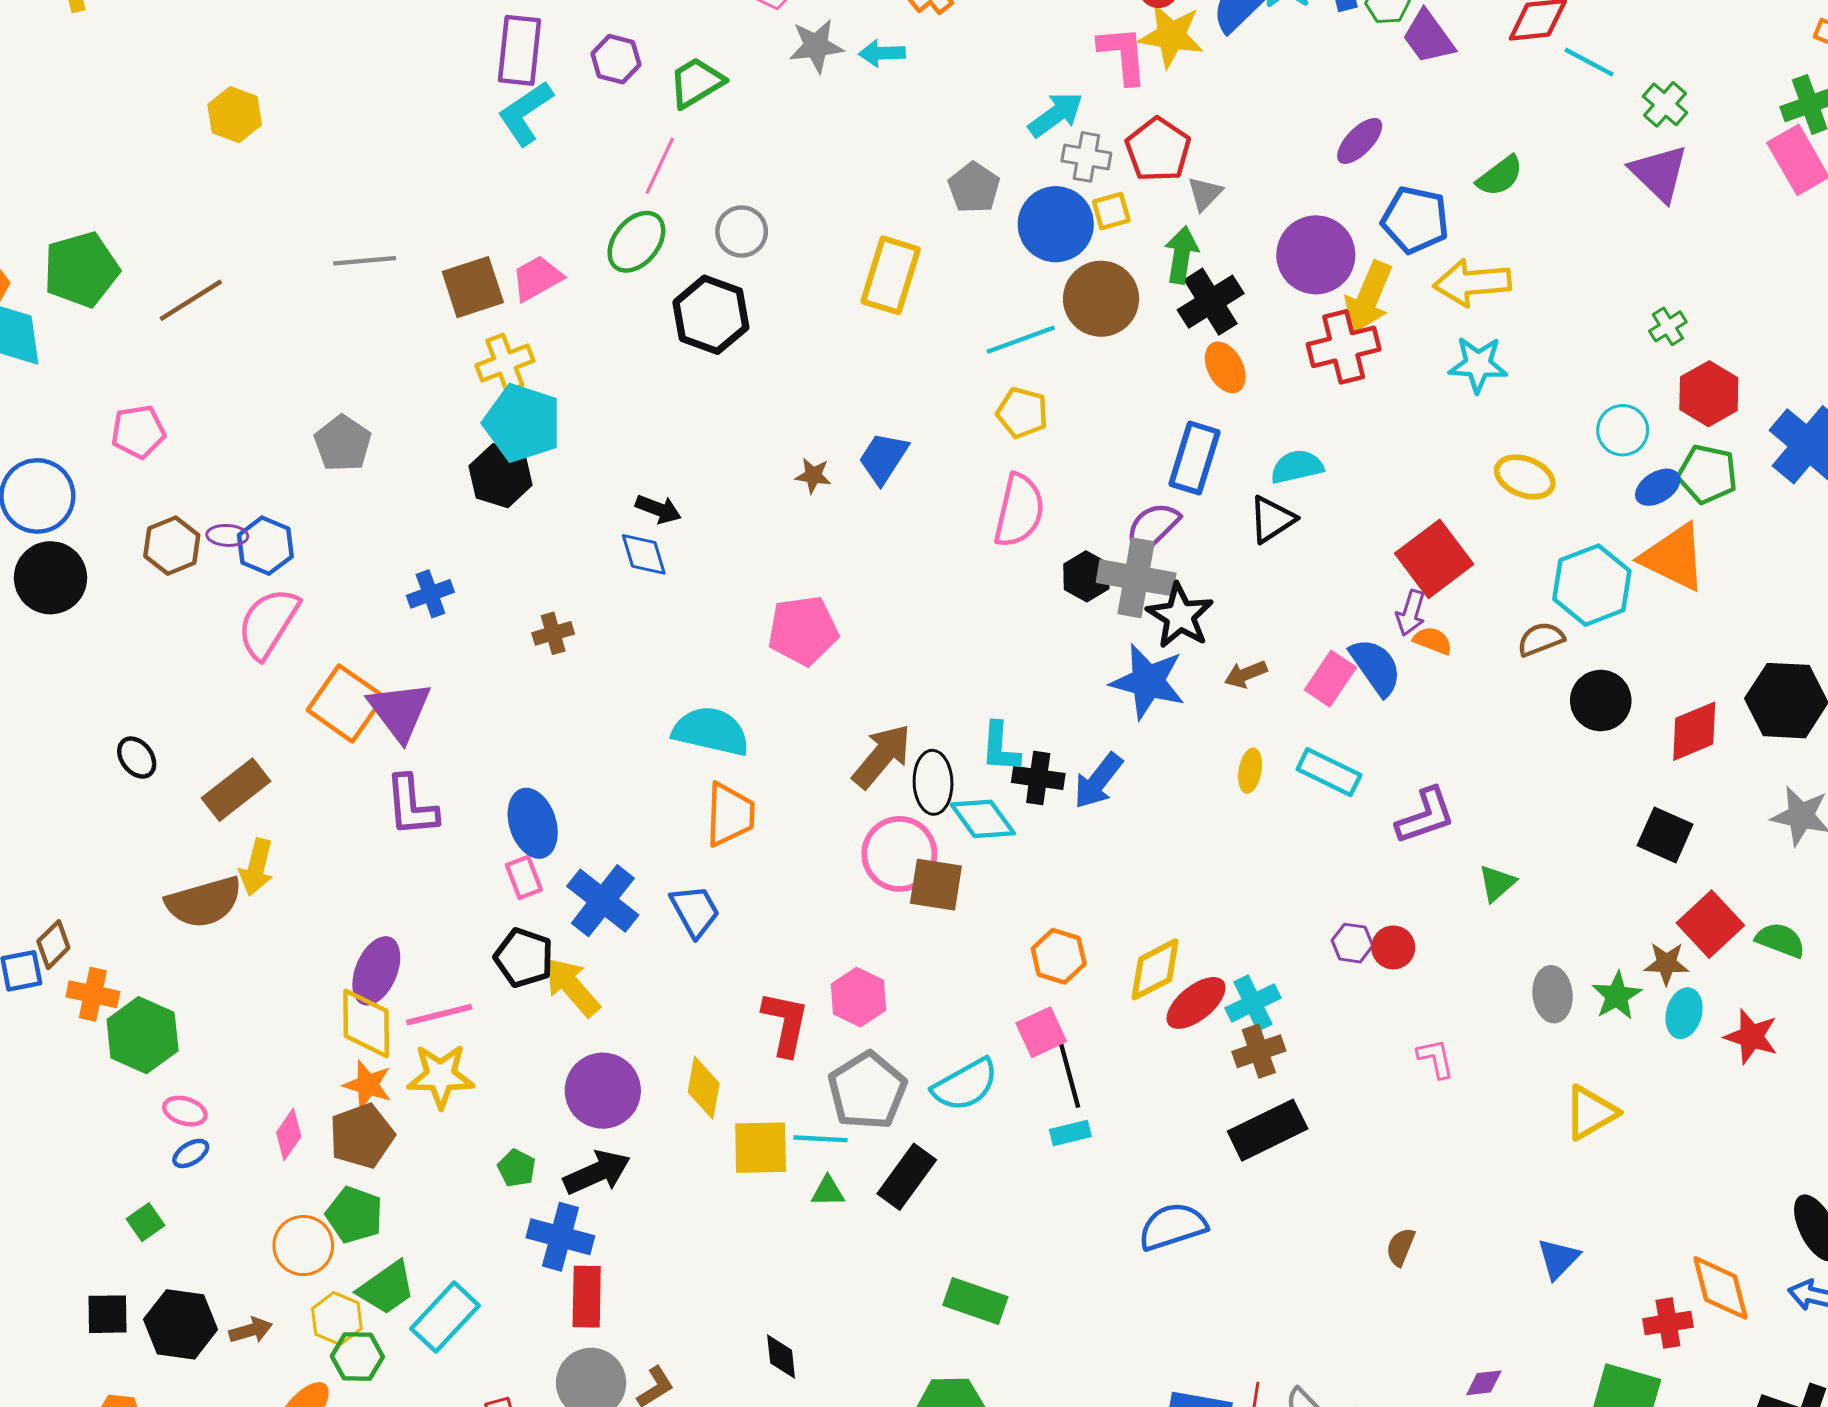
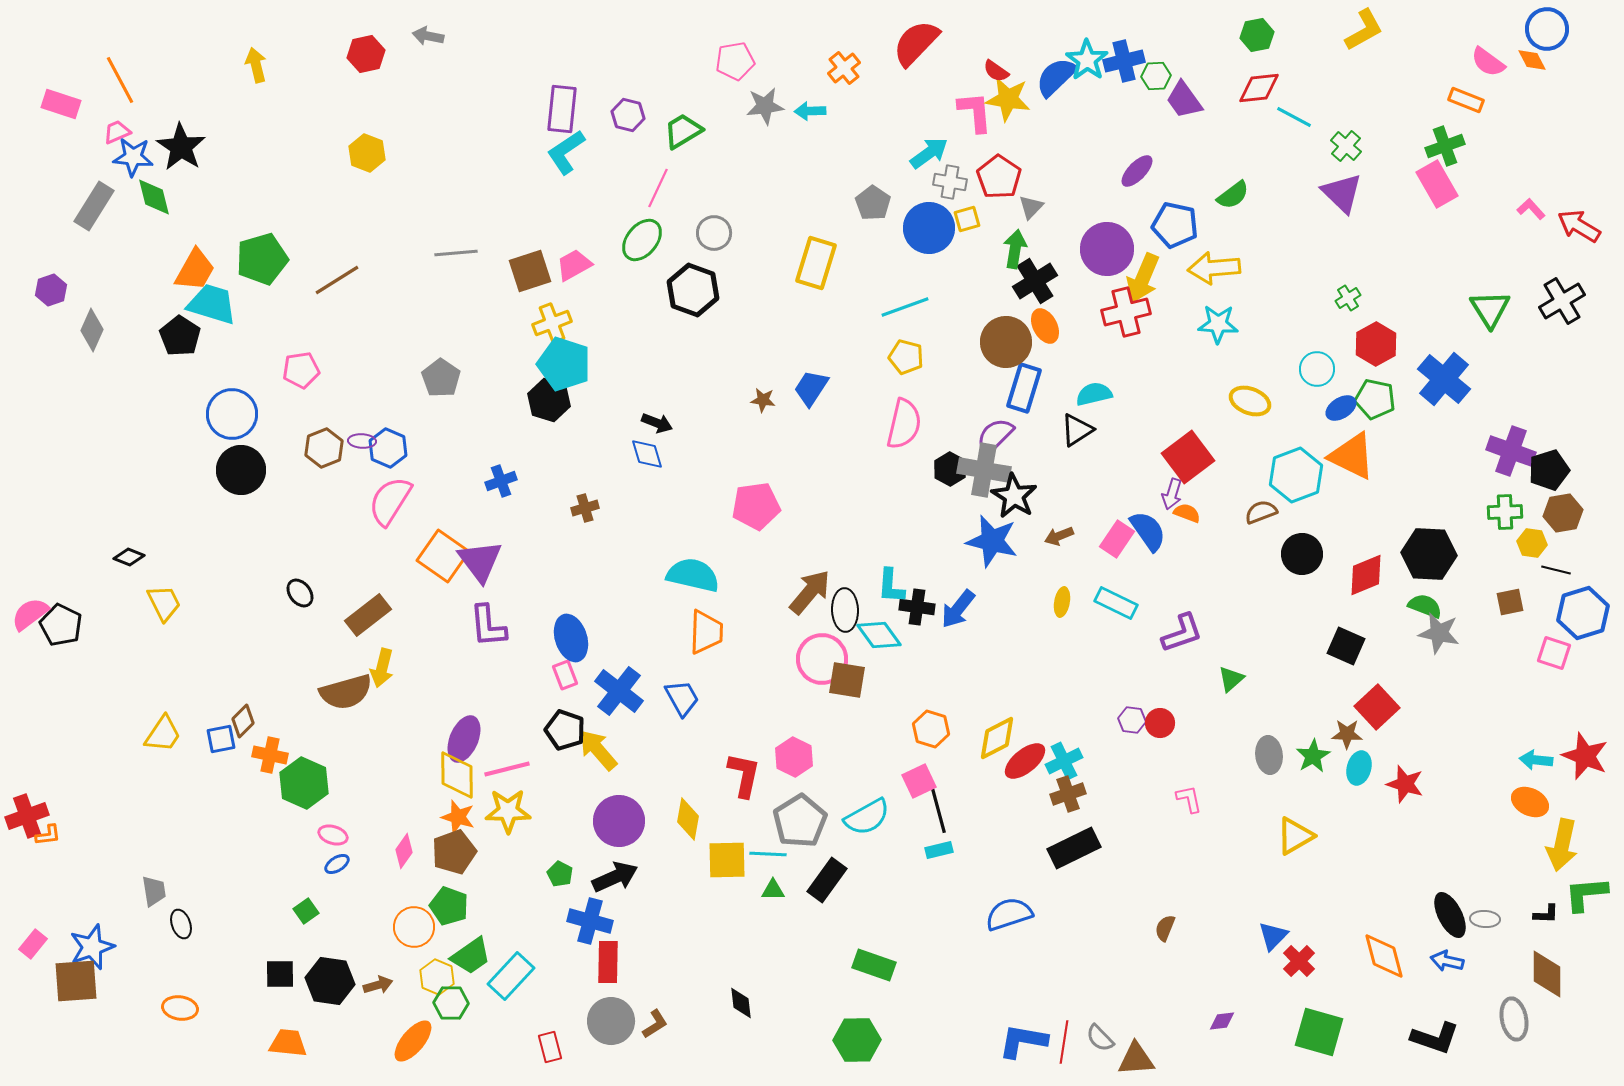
brown circle: (1101, 299) -> (1006, 342), moved
green semicircle: (1780, 940) -> (1425, 606), moved
red cross: (1668, 1323) -> (1299, 961), moved, turned -36

